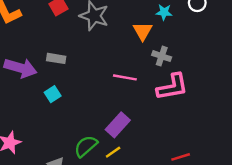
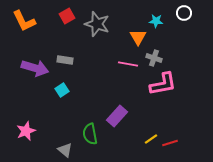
pink line: (125, 77) -> (128, 64), moved
green semicircle: (86, 146) -> (90, 134), turned -60
yellow line: (113, 152) -> (151, 139), moved

